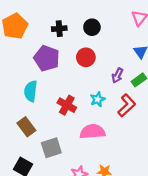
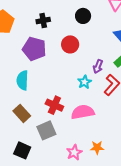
black circle: (92, 27) -> (83, 16), moved
purple arrow: (117, 75) -> (98, 66), moved
red cross: (67, 105) -> (54, 105), moved

